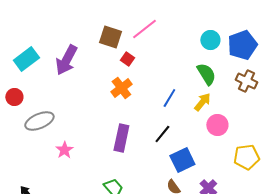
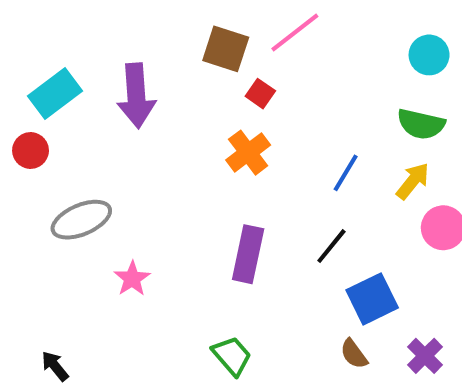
purple arrow: (66, 60) -> (136, 96), turned -32
green semicircle: (206, 74) -> (421, 124), turned 135
red circle: (14, 97) -> (31, 151), moved

